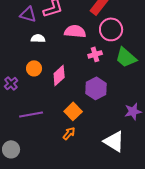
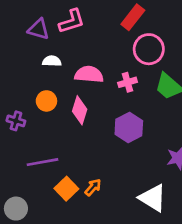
pink semicircle: (75, 31) -> (89, 74), moved
pink diamond: (59, 75) -> (80, 110), turned -30
purple cross: (11, 83) -> (16, 121), turned -32
orange square: (73, 111) -> (66, 189), moved

